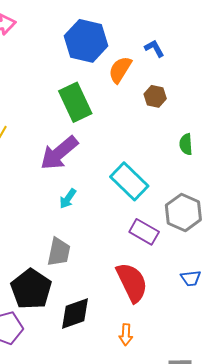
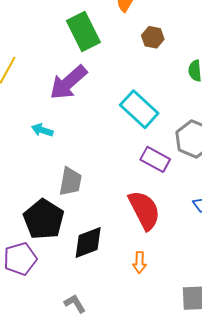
brown hexagon: (155, 96) -> (153, 37), moved
cyan arrow: (68, 199) -> (42, 130), moved, turned 75

